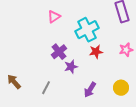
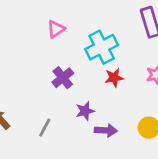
purple star: (71, 67) -> (85, 111), moved
purple arrow: (90, 90) -> (106, 130), turned -119

